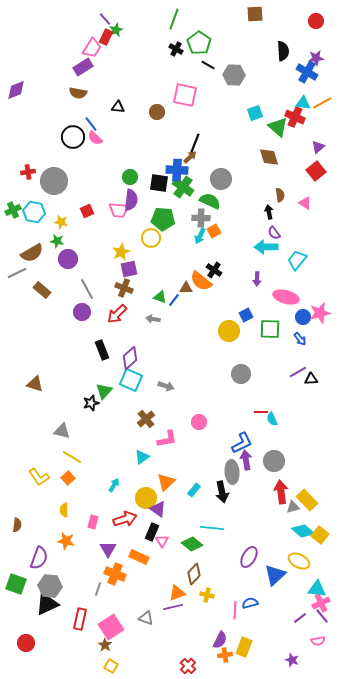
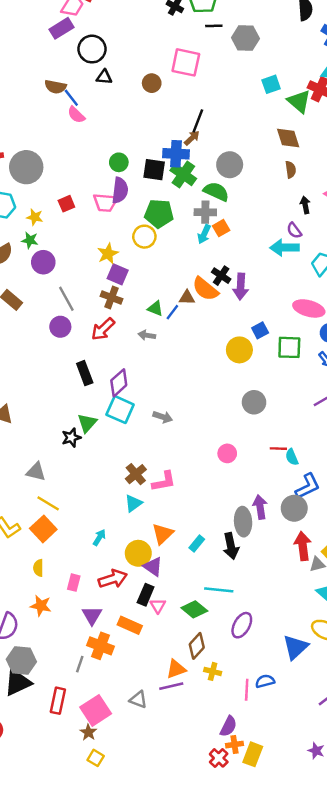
black line: (208, 65) -> (214, 26), turned -32
brown semicircle: (78, 93) -> (55, 87), moved
black circle: (73, 137) -> (92, 49), moved
brown semicircle: (280, 195) -> (291, 170), moved
black arrow: (269, 212) -> (305, 205), moved
purple square: (129, 269) -> (118, 274), turned 36
purple arrow: (257, 279) -> (241, 287), moved, size x1.5
brown cross: (146, 419) -> (136, 474), moved
pink circle: (199, 422) -> (227, 453), moved
blue L-shape: (242, 443) -> (308, 486), moved
orange square: (68, 478) -> (43, 529), size x1.5
purple ellipse: (249, 557) -> (242, 625), moved
yellow rectangle: (244, 647) -> (253, 754), moved
red cross: (188, 666) -> (219, 758), moved

